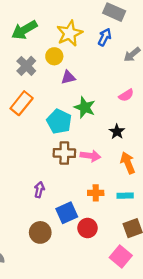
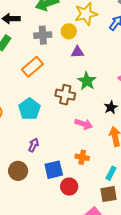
gray cross: (26, 66) -> (43, 35), turned 30
cyan pentagon: (59, 122) -> (29, 109), moved
brown cross: (64, 153) -> (65, 95), moved
cyan rectangle: (125, 196) -> (111, 173), moved, turned -72
brown circle: (40, 232) -> (18, 171), moved

